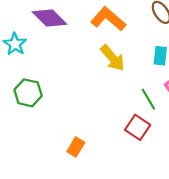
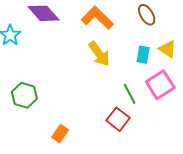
green hexagon: (28, 93) -> (24, 95), moved

